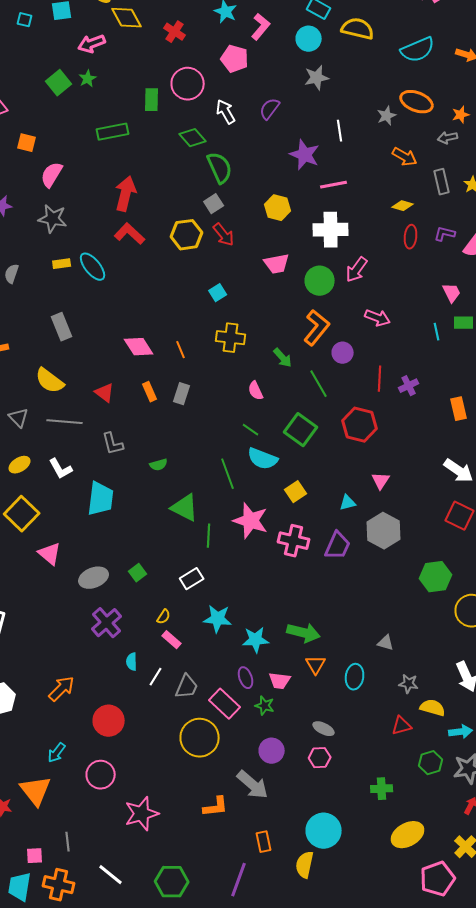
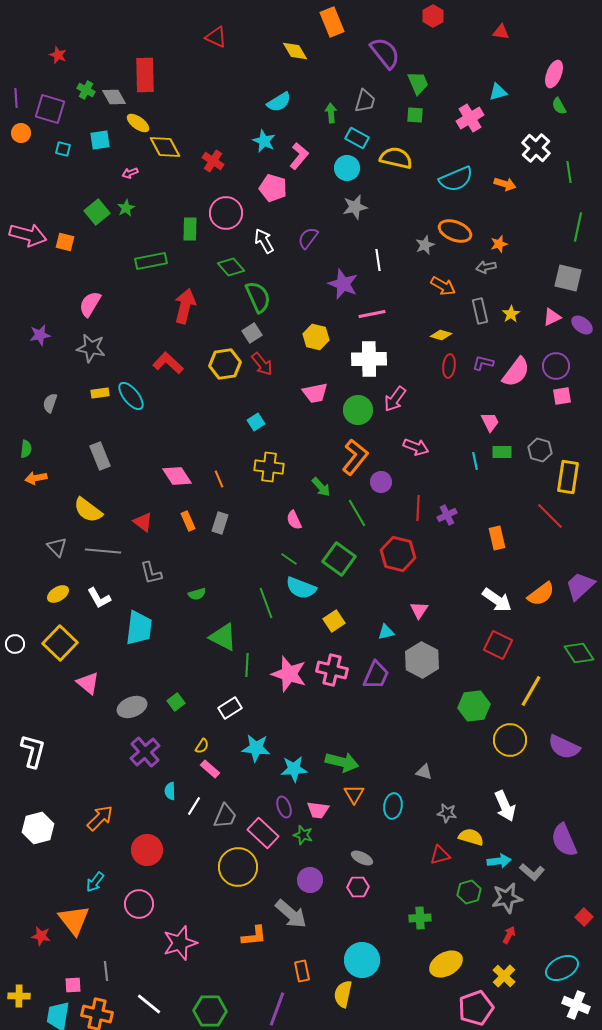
pink arrow: (92, 44) -> (130, 173), size x0.6
orange square: (27, 143) -> (65, 242), moved
red arrow: (126, 194) -> (185, 306), moved
pink star: (251, 521) -> (289, 674), moved

